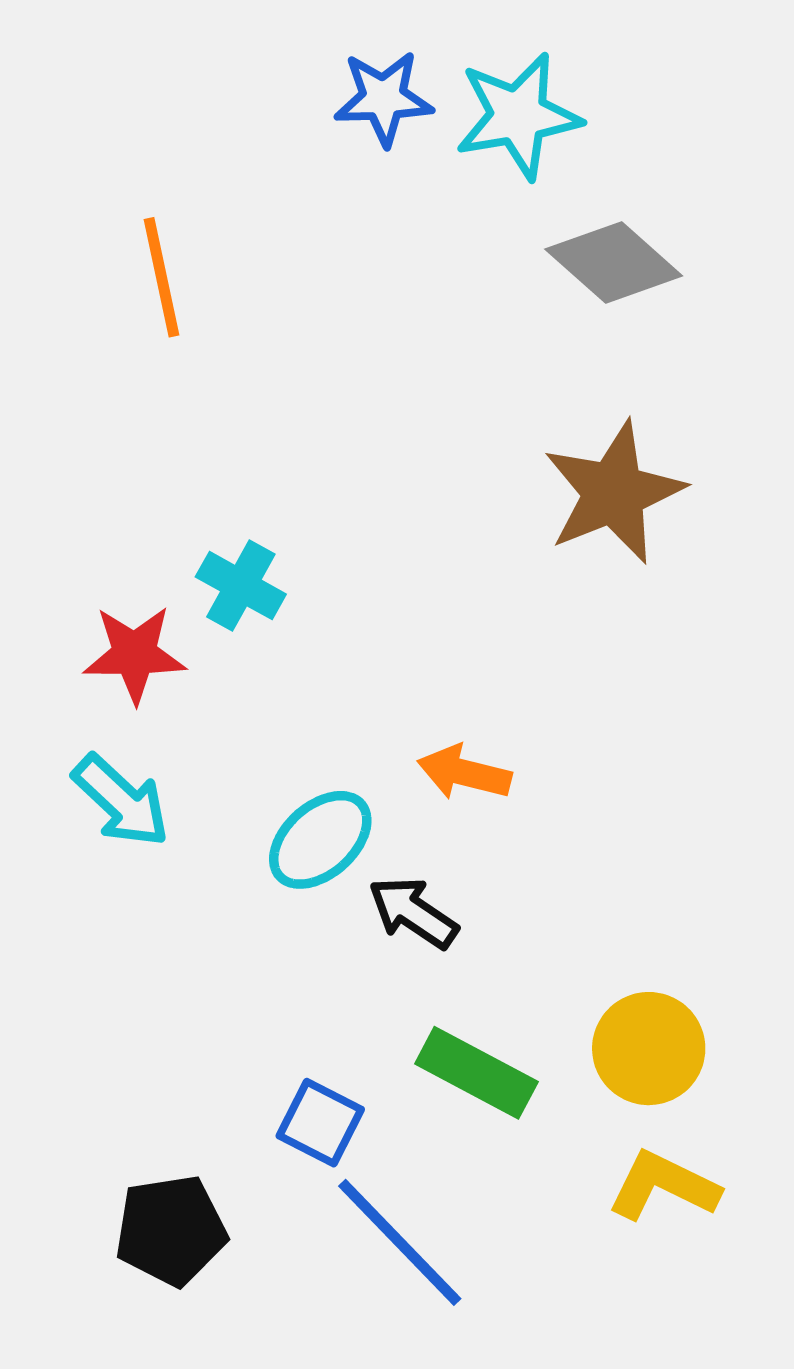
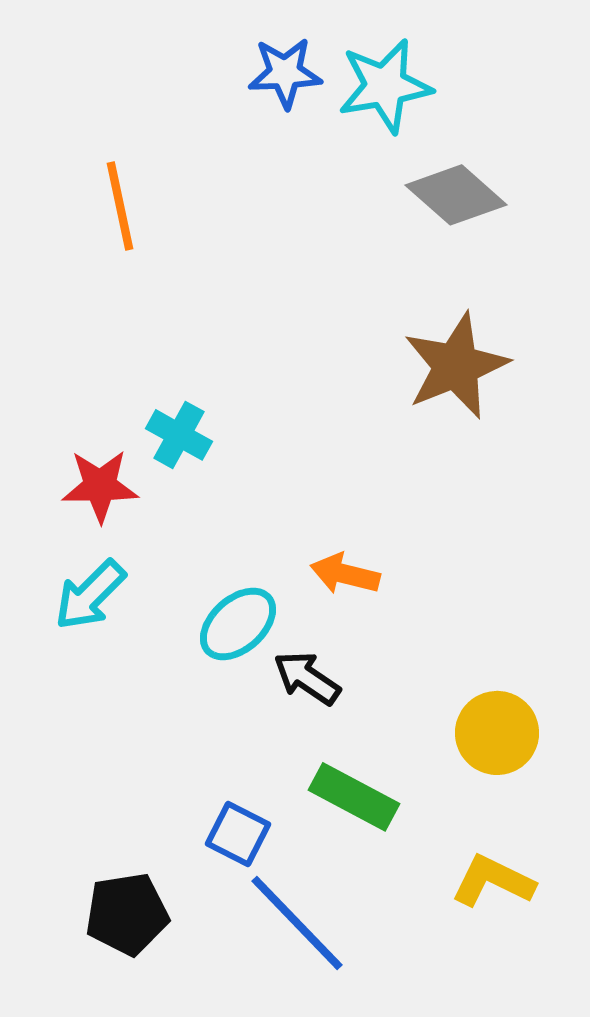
cyan arrow: (121, 801) -> (90, 595), turned 92
yellow circle: (649, 1049) -> (497, 733), moved

